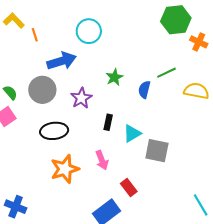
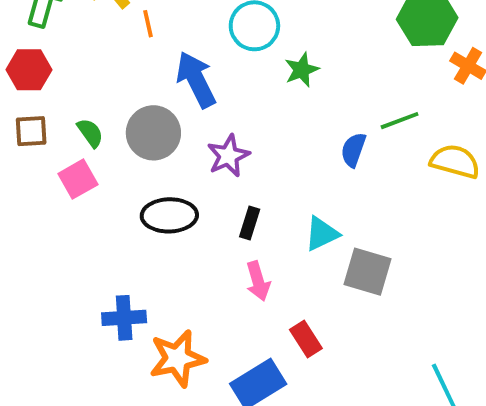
blue arrow: (62, 61) -> (196, 80), turned -104
green star: (114, 77) -> (302, 70), moved
black rectangle: (108, 122) -> (250, 223), moved
orange star: (65, 169) -> (178, 358), moved
blue cross: (16, 207) -> (124, 318), moved, turned -30

